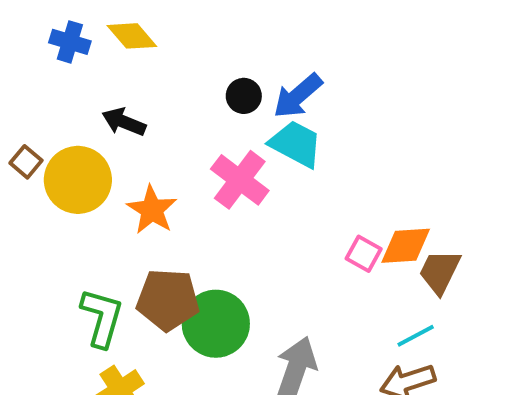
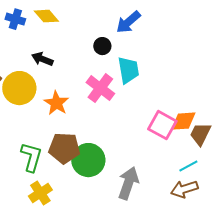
blue arrow: (298, 96) -> (128, 22), moved
cyan trapezoid: (296, 144) -> (128, 70), turned 52
pink square: (364, 254) -> (162, 125), size x1.6

